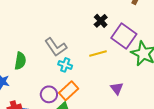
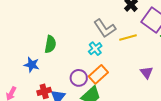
gray L-shape: (56, 47) -> (105, 28), moved
cyan cross: (65, 65) -> (95, 49), turned 32

